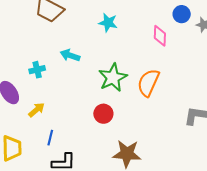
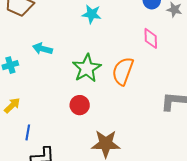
cyan star: (108, 23) -> (92, 14), moved
pink diamond: (160, 36) -> (151, 38), moved

